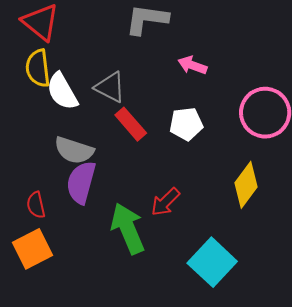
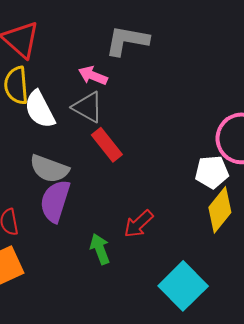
pink arrow: (192, 65) -> (93, 76), moved
white pentagon: (186, 124) -> (212, 172), moved
green arrow: (128, 229) -> (100, 249), size x0.6

